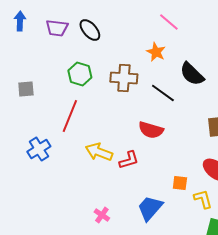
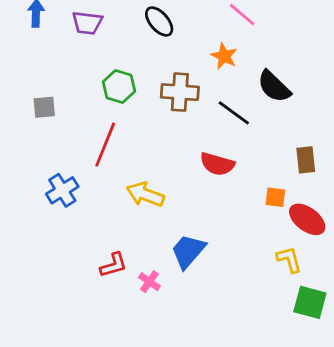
black ellipse: (90, 30) -> (159, 22), moved
red L-shape: (129, 160) -> (113, 265), moved
orange square: (180, 183) -> (275, 197), moved
blue trapezoid: (150, 208) -> (188, 251), moved

